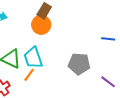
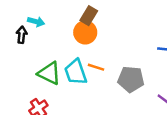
orange line: (29, 75) -> (96, 67), moved, turned 72

